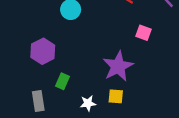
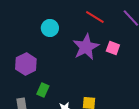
purple star: (118, 66) -> (86, 47), moved

